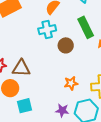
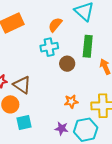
green rectangle: (86, 27) -> (88, 46), turned 30
brown triangle: (21, 68) -> (22, 85), turned 30

